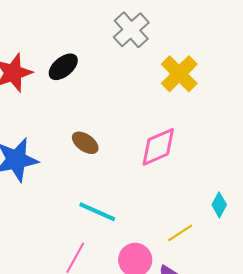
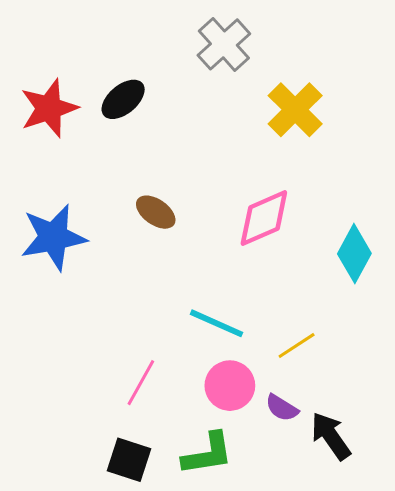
cyan diamond: (219, 205) -> (354, 254), moved, size x1.5
cyan line: (97, 212) -> (217, 323), moved

